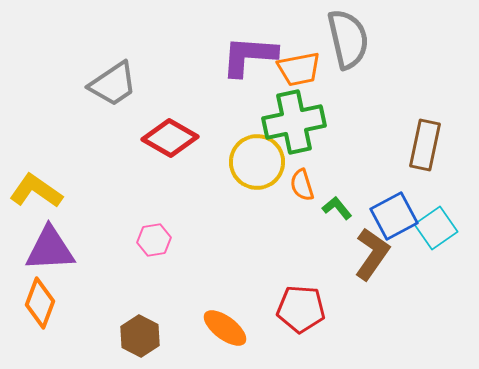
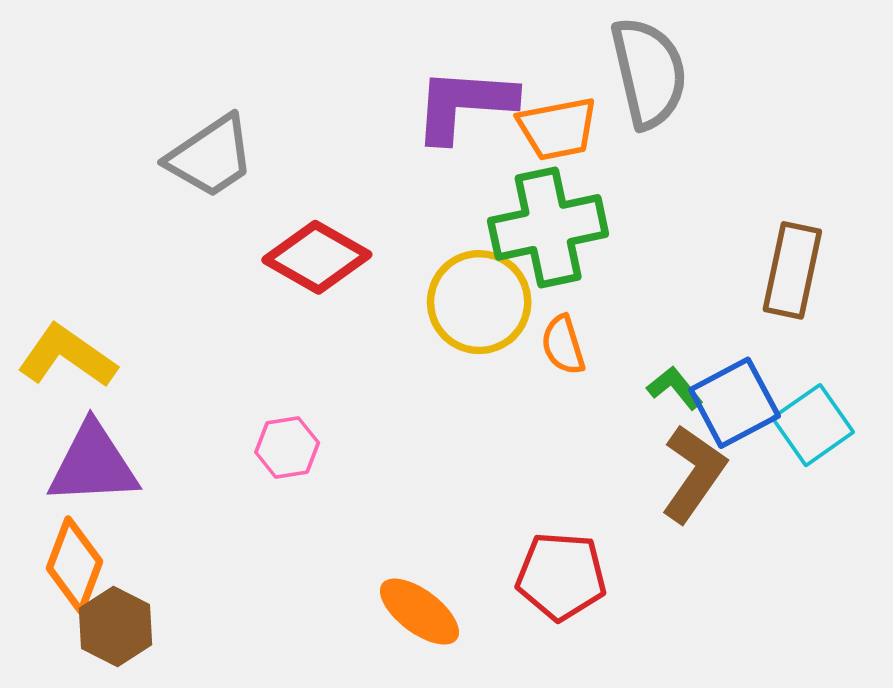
green L-shape: (337, 208) -> (675, 388), moved
brown hexagon: (140, 336) -> (116, 626), moved

